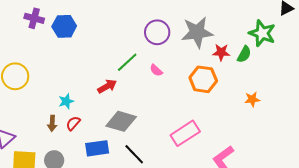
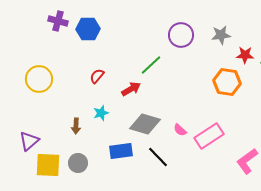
gray star: (197, 32) -> (221, 35), size x0.6
pink semicircle: (156, 70) -> (180, 130), moved
cyan star: (66, 101) -> (101, 113), moved
red semicircle: (73, 123) -> (97, 76), moved

